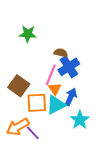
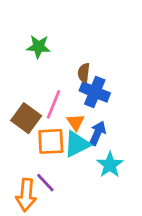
brown semicircle: (61, 53) -> (84, 73), turned -96
blue cross: (69, 67) -> (95, 92), turned -35
pink line: (51, 75) -> (54, 104), moved
orange arrow: (18, 127) -> (26, 195), moved, turned -55

